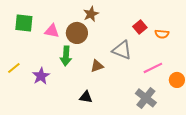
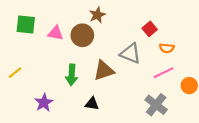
orange semicircle: (162, 34) -> (167, 48), moved
green arrow: (66, 56) -> (72, 75), moved
brown triangle: (97, 66) -> (104, 71), size x1.5
purple star: (41, 76) -> (44, 103), moved

